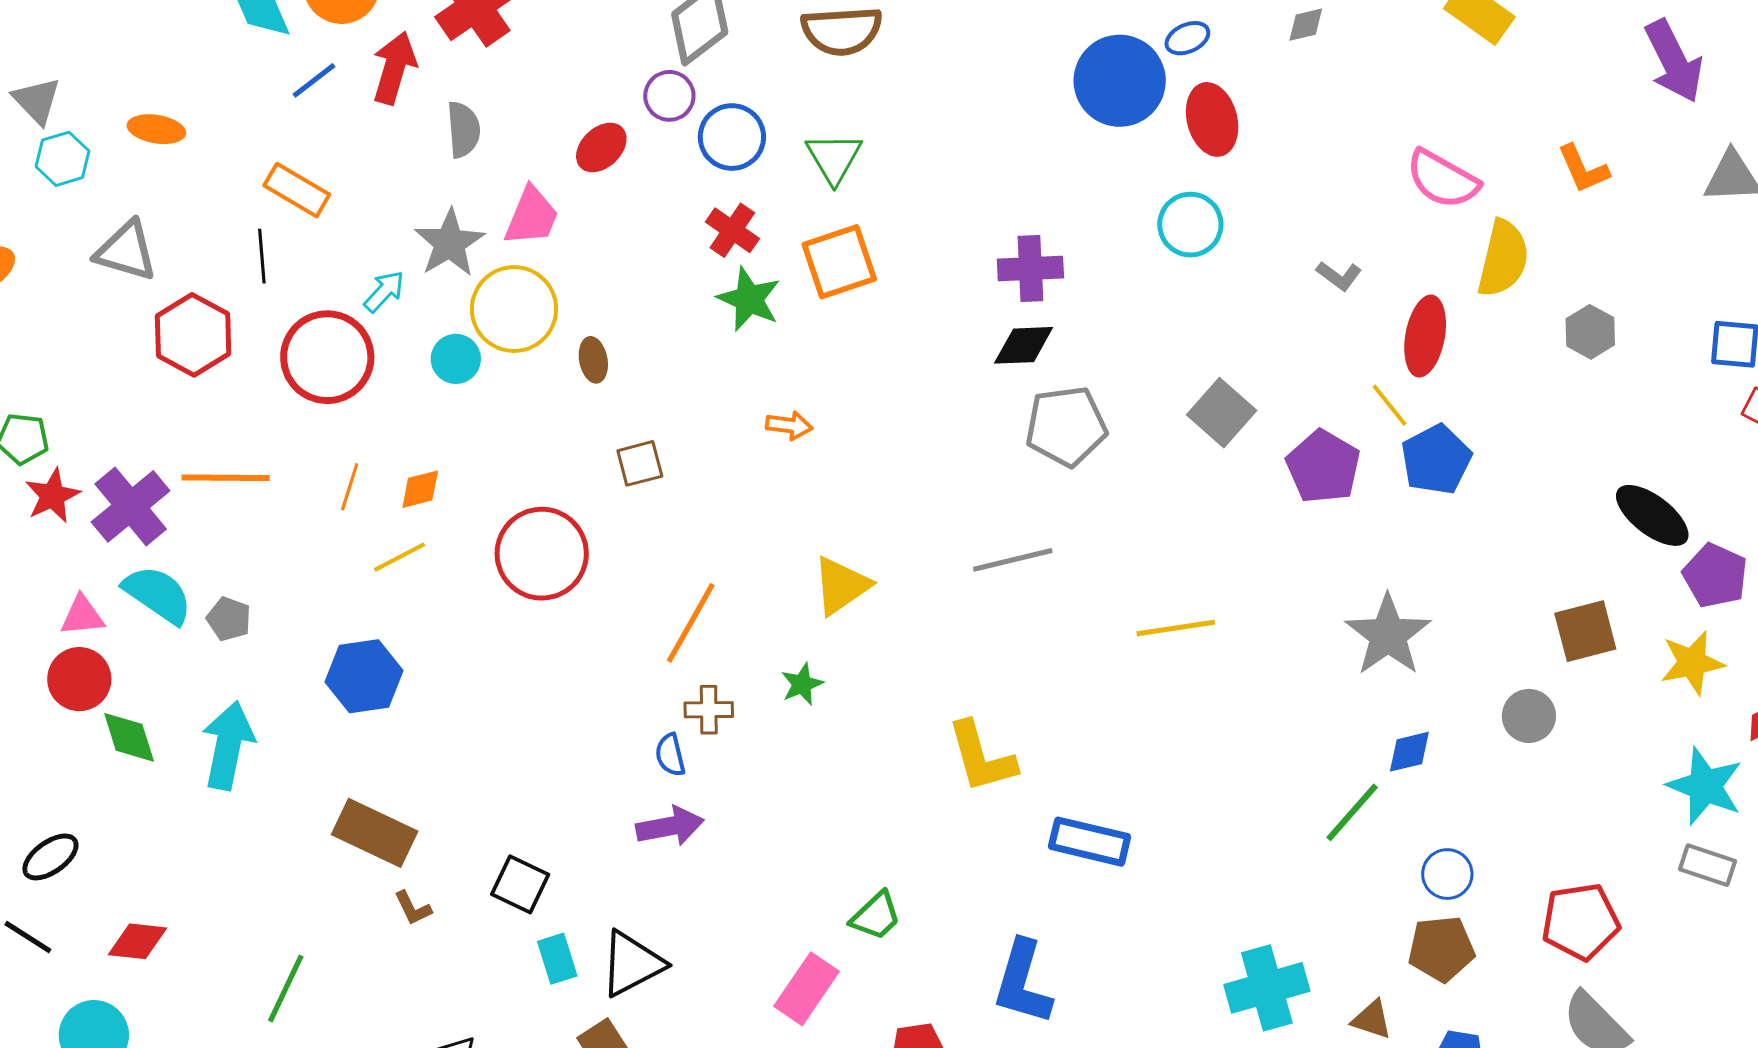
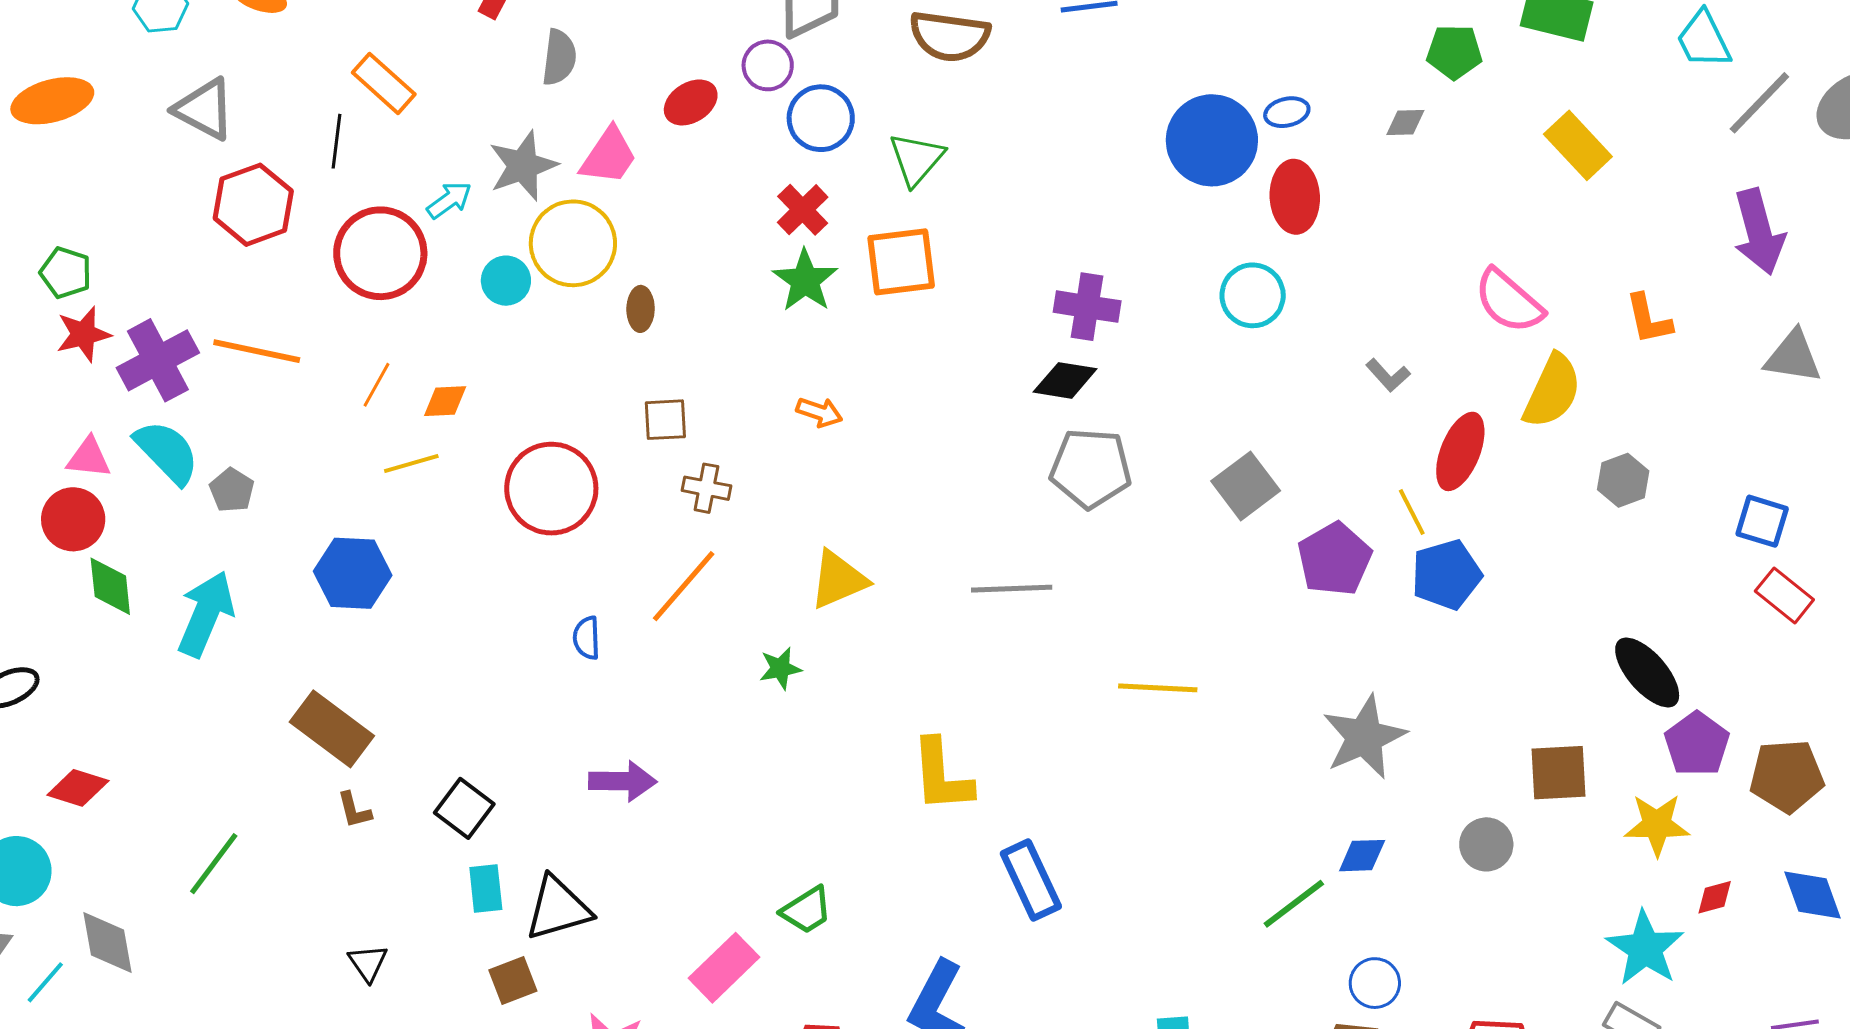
brown cross: (709, 710) -> (706, 488), moved
blue semicircle: (670, 755) -> (587, 638), moved
blue rectangle: (1090, 842) -> (1031, 880), turned 40

